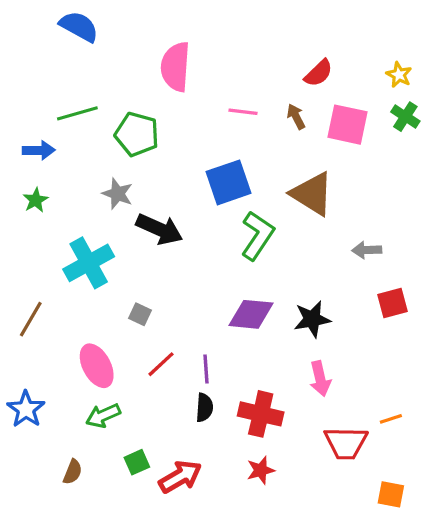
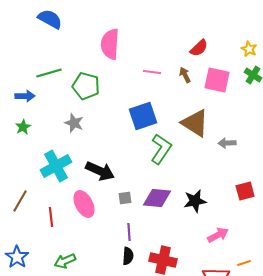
black arrow: (159, 229) -> (100, 171), moved
gray arrow: (367, 250) -> (227, 143), moved
gray square: (140, 314) -> (125, 198), moved, turned -32
red line: (161, 364) -> (51, 217), moved, turned -54
pink ellipse: (97, 366) -> (84, 204), moved
pink arrow: (320, 379) -> (218, 235), moved, turned -105

